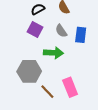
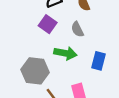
blue rectangle: (81, 35) -> (98, 61), moved

